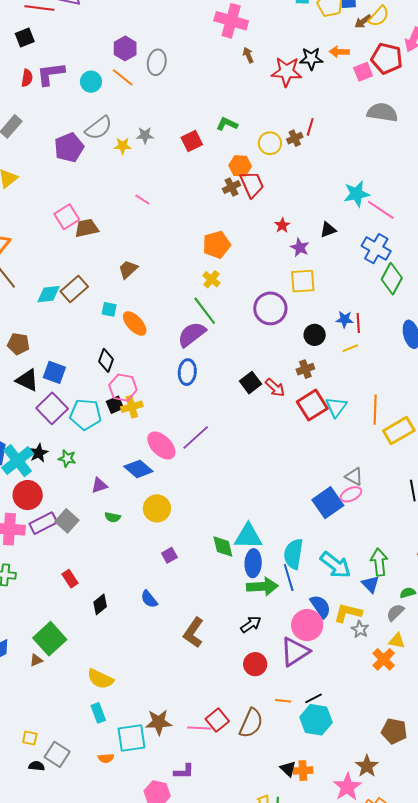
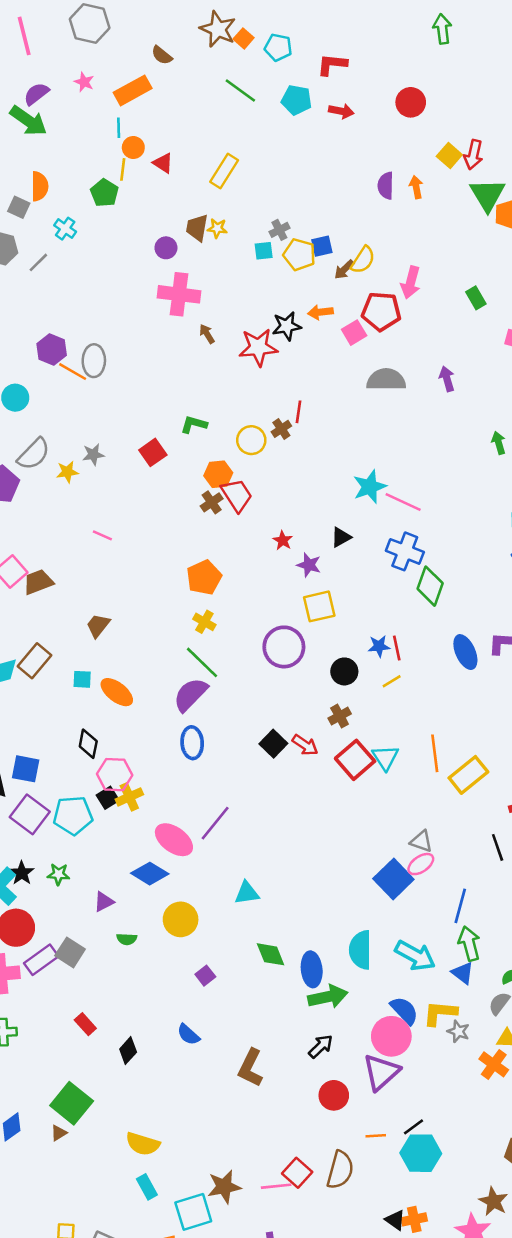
orange line: (123, 77) -> (73, 372), moved
cyan triangle: (248, 536) -> (247, 893), moved, size x0.7
blue line: (289, 578) -> (460, 906), moved, turned 40

